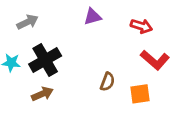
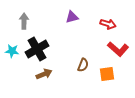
gray arrow: (27, 22) -> (24, 21), turned -63
brown arrow: (42, 94) -> (44, 74), moved

